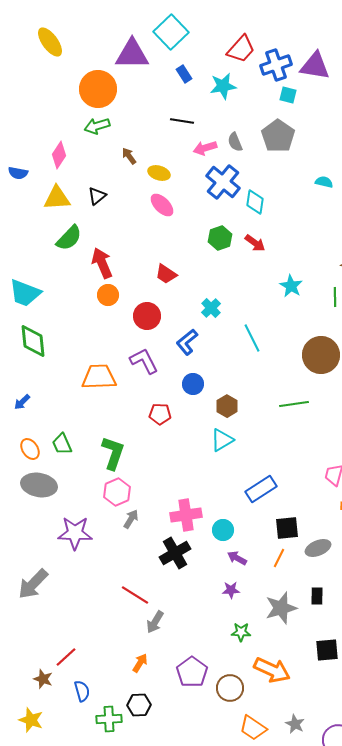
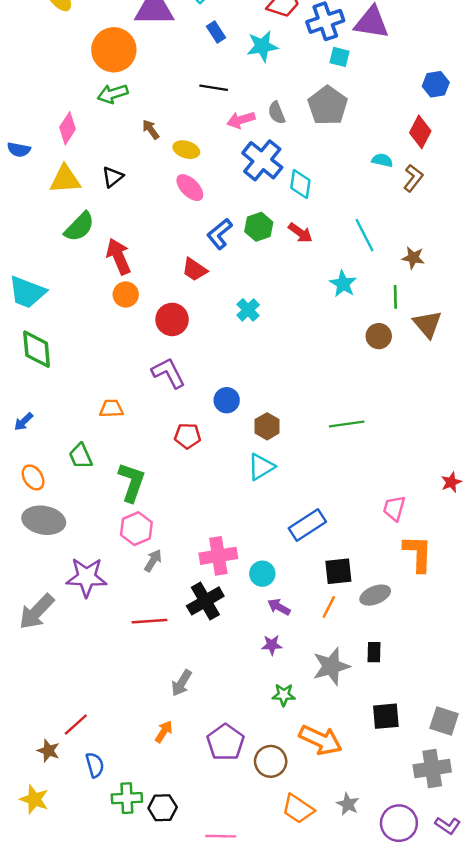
cyan line: (252, 338) -> (364, 235), moved
blue L-shape: (187, 342) -> (220, 234), moved
brown circle: (321, 355) -> (379, 336), moved, size x0.6
orange trapezoid: (99, 377) -> (111, 409), moved, size x0.6
green trapezoid: (62, 444) -> (81, 456), moved
gray arrow: (33, 584) -> (37, 612), moved
red line: (135, 595) -> (149, 621), moved, turned -36
black hexagon: (139, 705) -> (163, 808), moved

